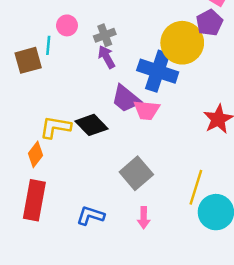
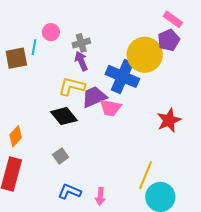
purple trapezoid: (126, 99) -> (94, 97), turned 112
yellow L-shape: (55, 127) -> (72, 86), moved
gray square: (136, 173) -> (61, 156), moved, size x0.6
blue L-shape: (90, 216) -> (69, 192), moved

